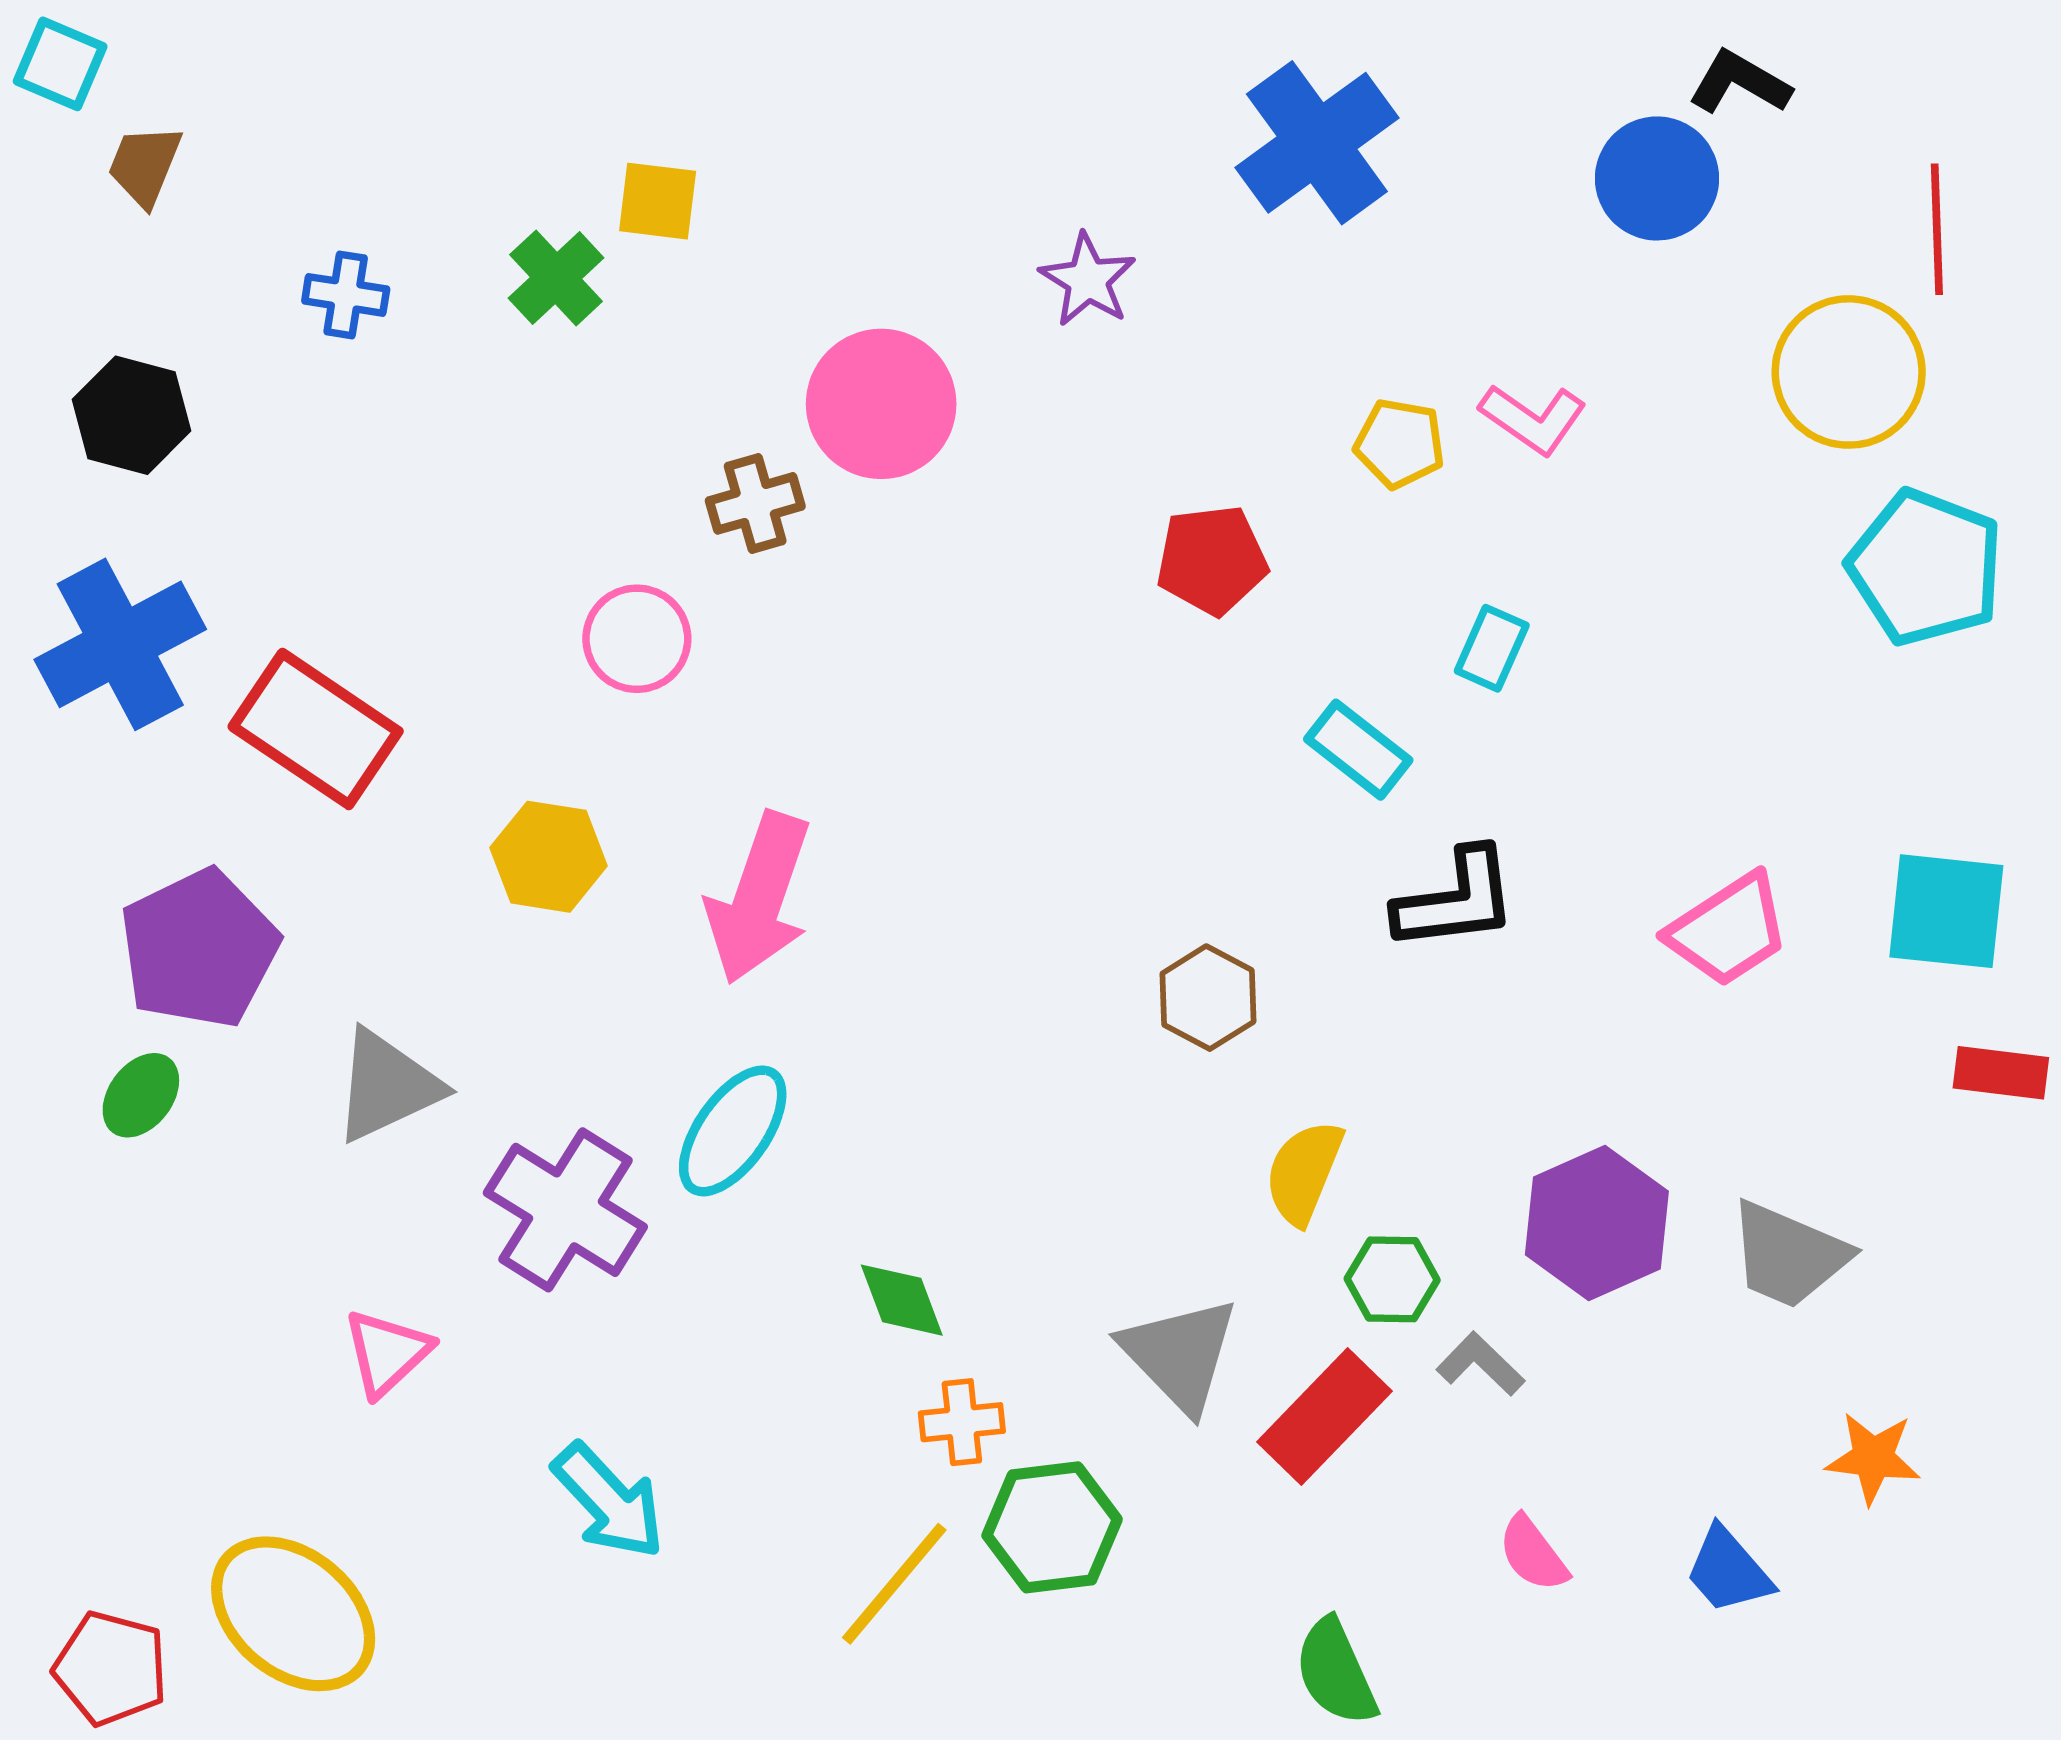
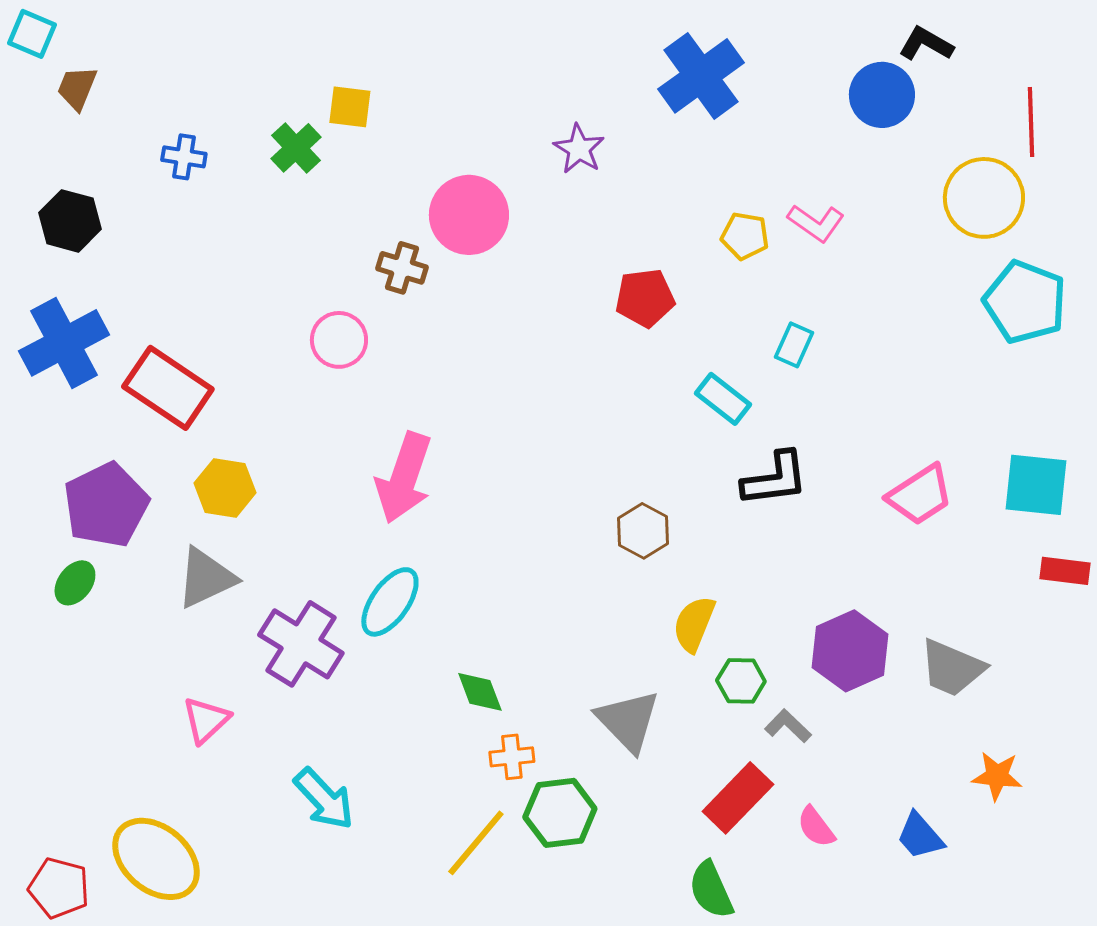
brown cross: (755, 503) -> (402, 268), turned 33
yellow hexagon: (549, 857) -> (225, 488), moved
red rectangle: (1324, 1417) -> (738, 798), moved

